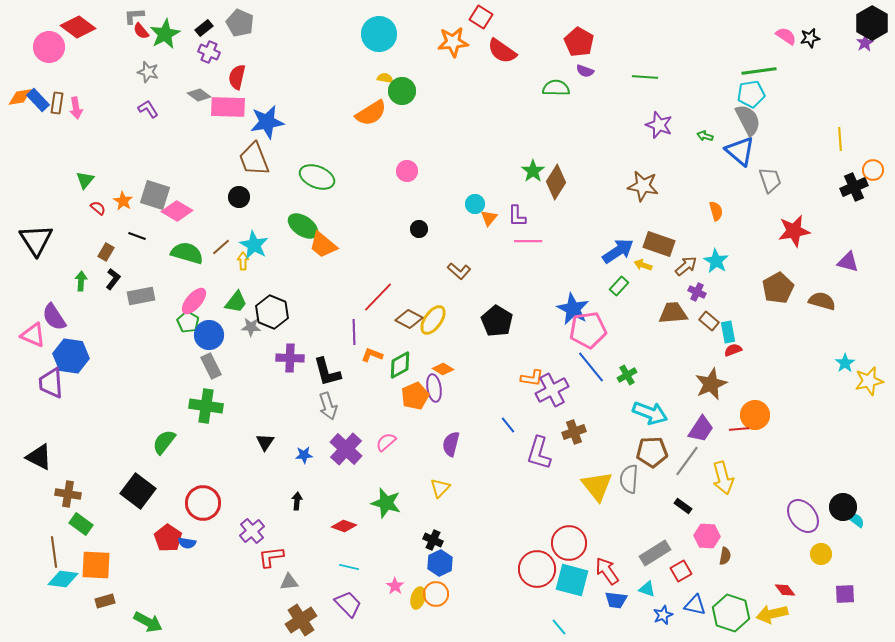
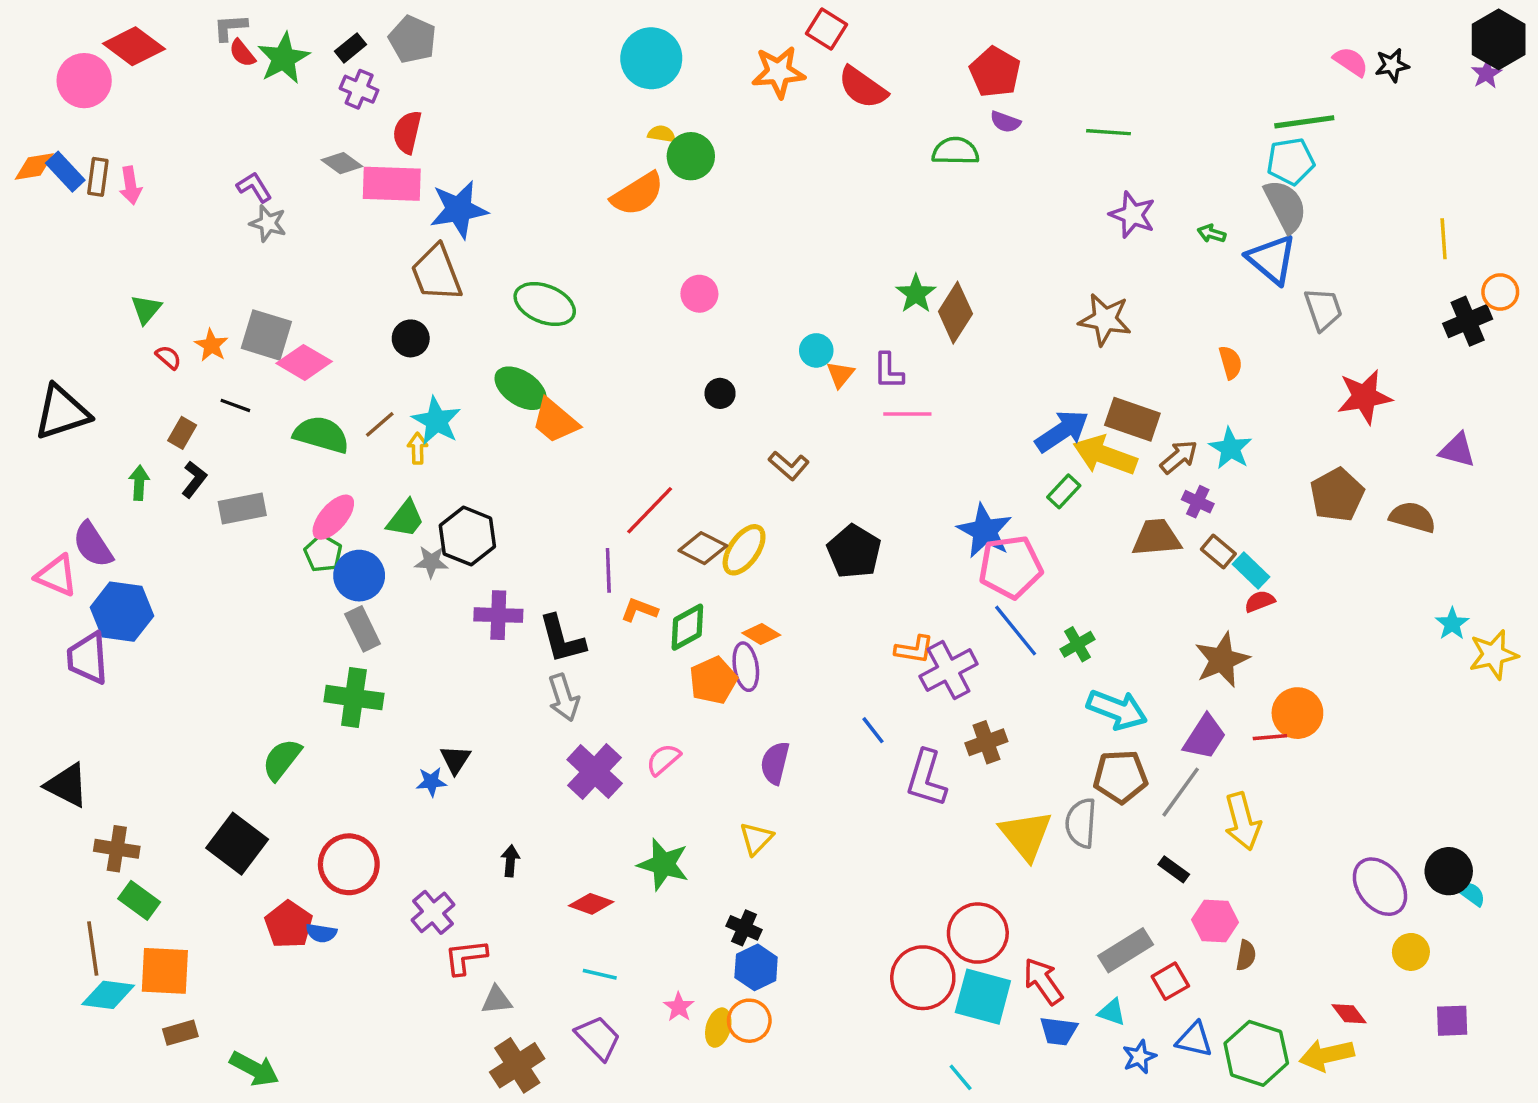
gray star: (148, 72) -> (268, 223), moved
black triangle: (36, 240) -> (62, 412), turned 45
yellow arrow: (643, 265) -> (1105, 455), size x2.0
cyan rectangle: (728, 332) -> (1251, 570), turned -35
blue star: (304, 455) -> (431, 782), moved

